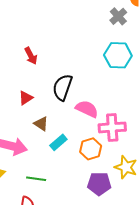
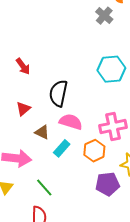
cyan hexagon: (118, 55) -> (111, 69), moved
pink semicircle: (87, 109) -> (71, 122), moved
green line: (36, 179) -> (44, 187), turned 48

